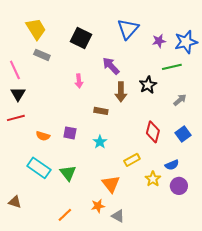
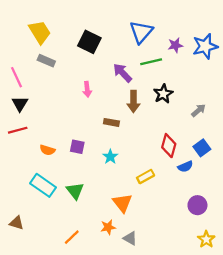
green line: (172, 67) -> (151, 62), moved
blue semicircle: (172, 165) -> (185, 167), moved
yellow star: (153, 179) -> (206, 239), moved

